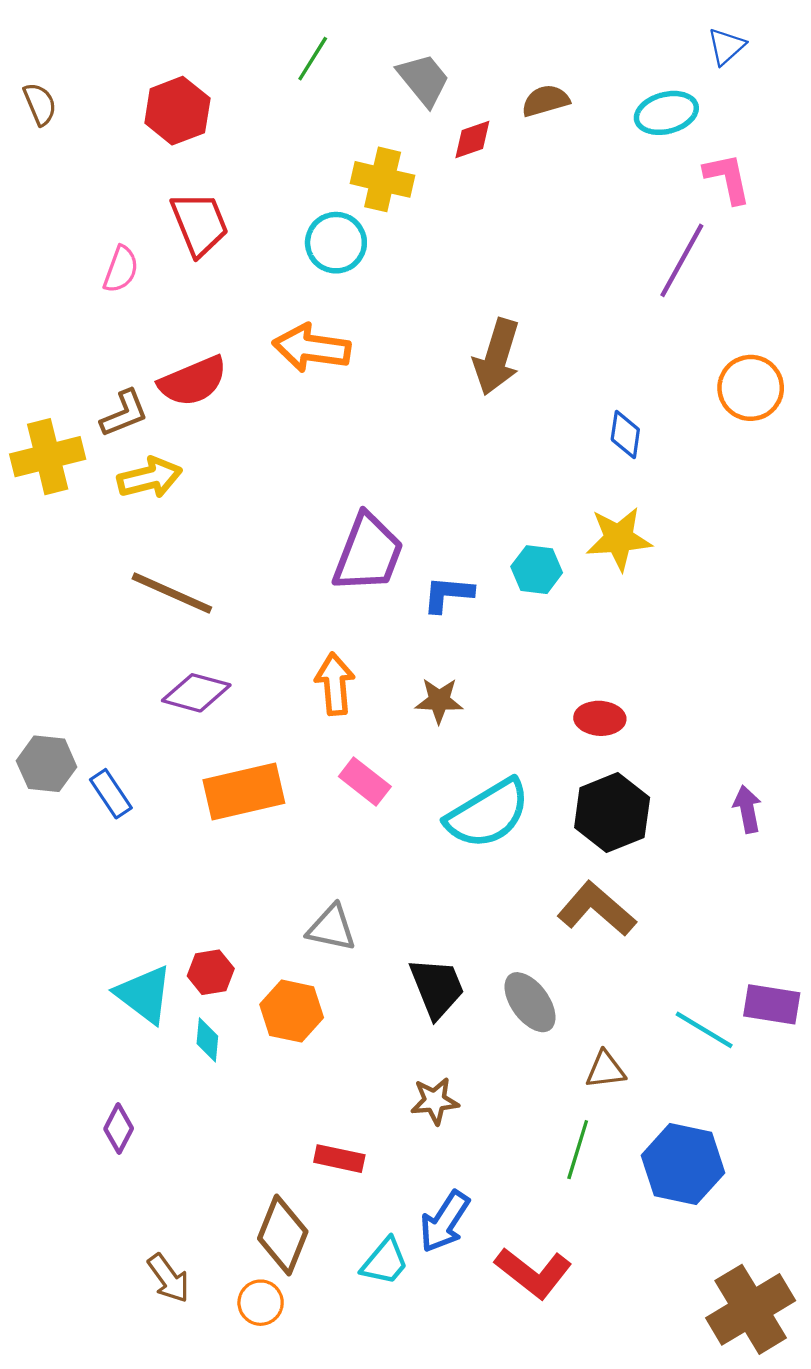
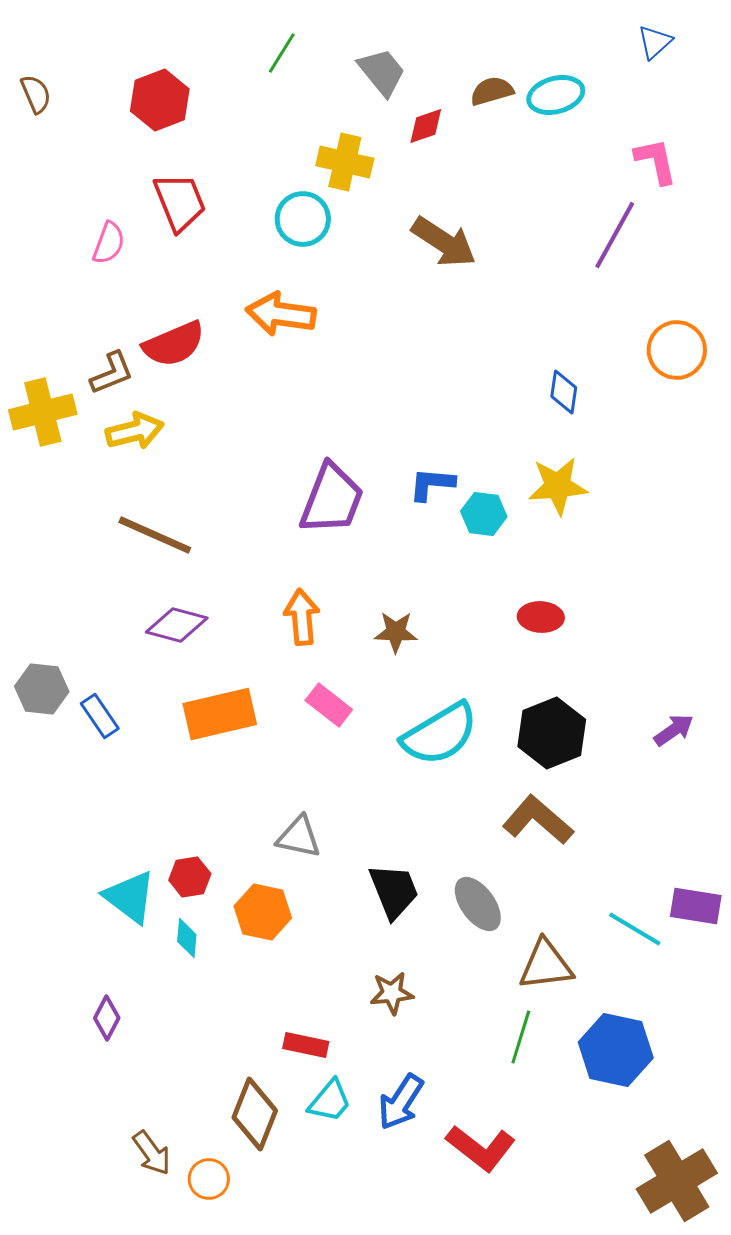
cyan ellipse: (666, 113) -> (556, 95), moved
brown arrow: (497, 357) -> (444, 242), moved, turned -74
blue L-shape: (448, 594) -> (432, 484), moved
red ellipse: (600, 718) -> (541, 617), moved
purple arrow: (747, 809) -> (674, 730), turned 66
brown triangle: (605, 1070) -> (546, 965), size x1.5
cyan trapezoid: (385, 1262) -> (330, 1101), moved
orange circle: (261, 1303) -> (209, 1179), moved

